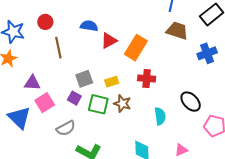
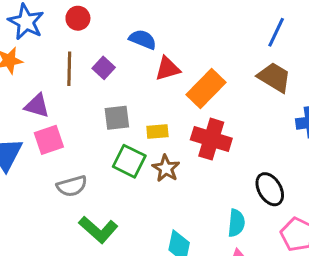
brown line: (58, 48) -> (69, 69), moved
red cross: (147, 78) -> (211, 139), size x1.4
purple square: (74, 98) -> (104, 68), moved
cyan semicircle: (160, 116) -> (236, 223), moved

